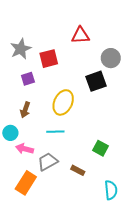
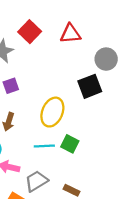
red square: (49, 59) -> (30, 32), moved, turned -30
green square: (101, 148) -> (70, 144), moved

